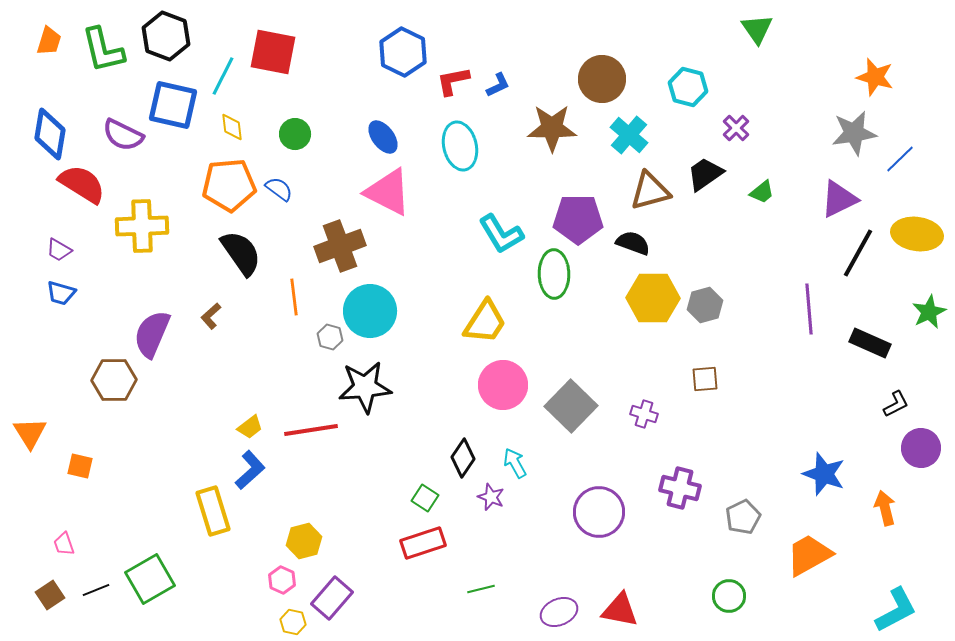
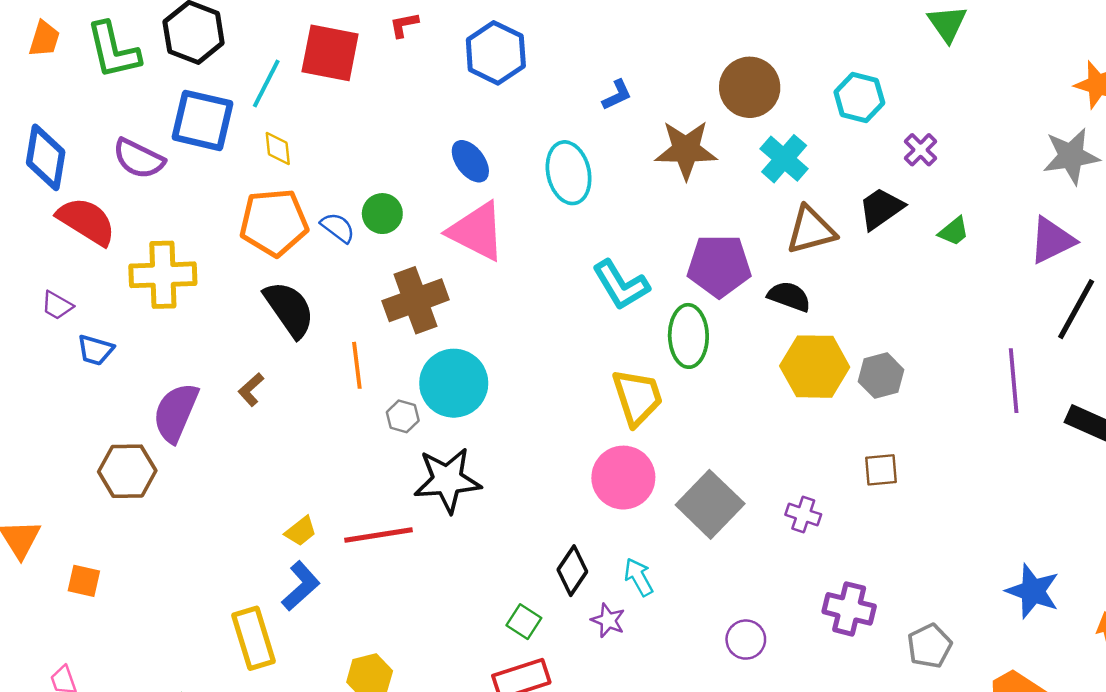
red L-shape: (453, 81) -> (404, 25), moved, size x0.7
green circle: (295, 134) -> (382, 214), moved
blue trapezoid: (61, 293) -> (95, 350), moved
yellow trapezoid: (485, 322) -> (637, 397), moved, turned -51
purple circle: (599, 512) -> (746, 640), size x0.6

